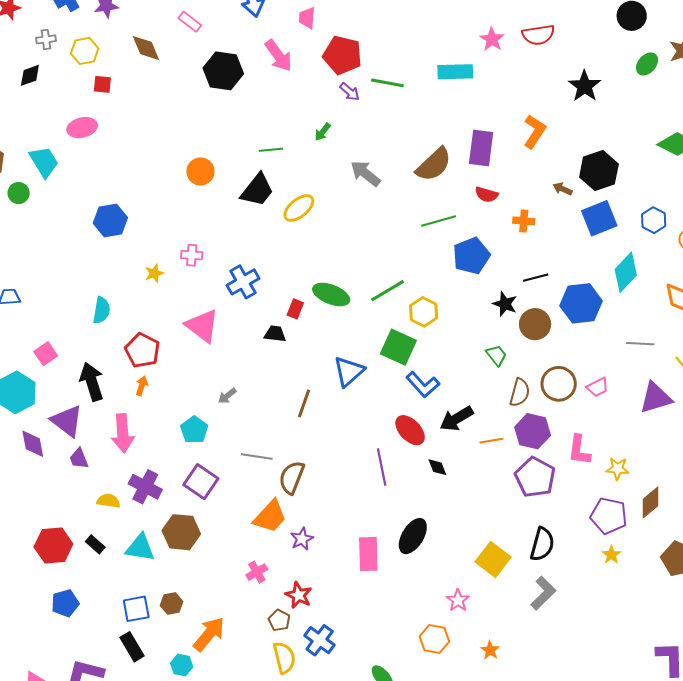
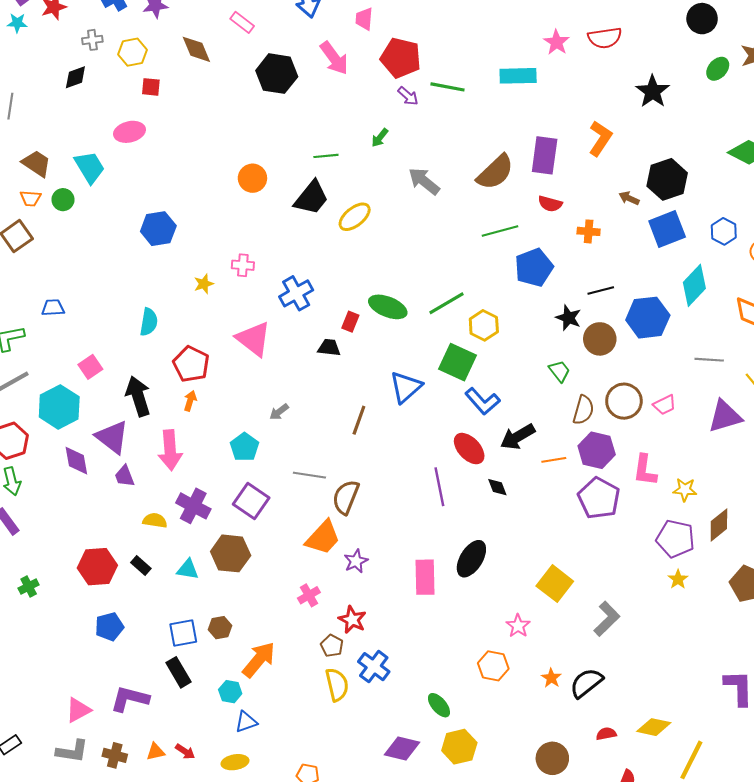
black semicircle: (542, 544) -> (586, 683), moved, turned -144
cyan triangle: (140, 548) -> (188, 569), size x0.7

